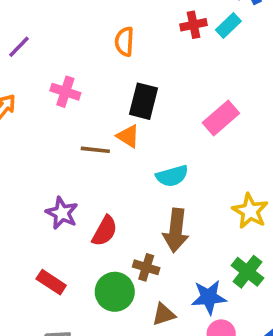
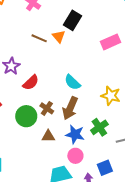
cyan semicircle: (172, 176) -> (72, 82), moved, turned 42
yellow star: (250, 211) -> (111, 96), turned -30
brown arrow: (176, 230) -> (70, 108), moved

